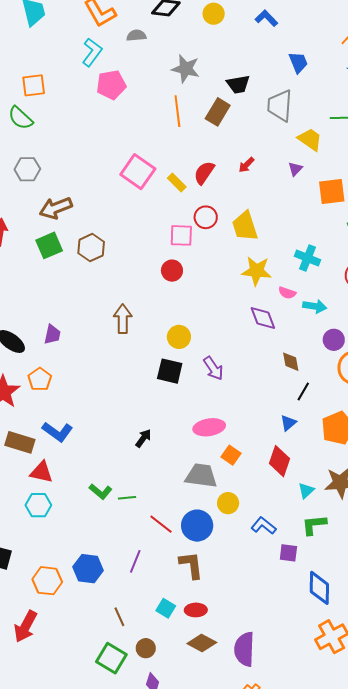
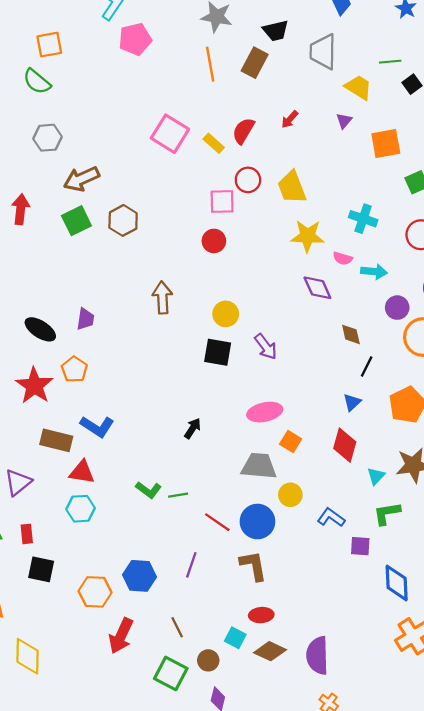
cyan square: (166, 608) -> (235, 638), moved
red arrow: (26, 626) -> (121, 636), moved

